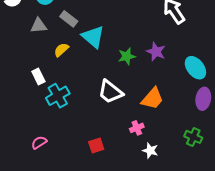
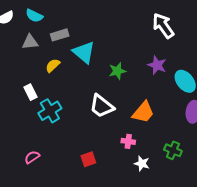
gray rectangle: (69, 19) -> (60, 35), turned -54
purple star: (156, 52) -> (157, 65), moved
pink cross: (137, 128) -> (128, 141), turned 32
green cross: (193, 137) -> (173, 150), moved

